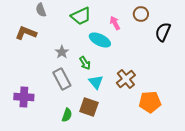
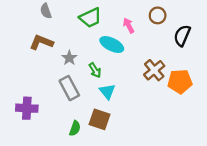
brown L-shape: (26, 33) -> (41, 42), moved
brown cross: (126, 79) -> (154, 70), moved
orange pentagon: (150, 102) -> (180, 81), moved

